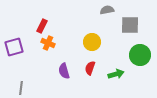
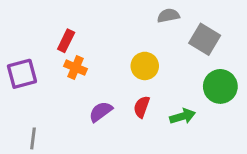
gray square: (130, 25) -> (205, 39), turned 30
purple semicircle: (64, 71) -> (101, 112), turned 70

